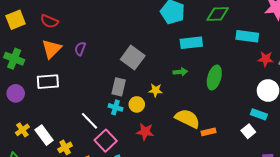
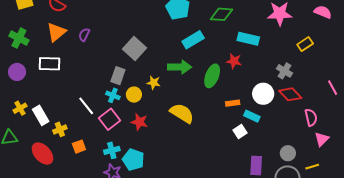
cyan rectangle: (191, 43) -> (193, 40), turned -30
red star: (266, 59) -> (234, 61), moved
green arrow: (180, 72) -> (180, 67), size x1.6
orange rectangle: (208, 132) -> (233, 103), moved
pink square: (106, 141) -> (110, 119), moved

